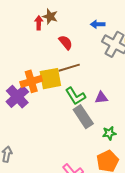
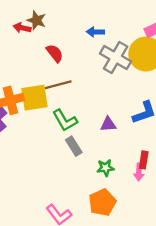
red arrow: (39, 23) -> (22, 28), turned -80
purple triangle: (101, 98) -> (108, 124), moved
gray rectangle: (83, 117) -> (74, 146), size x0.7

